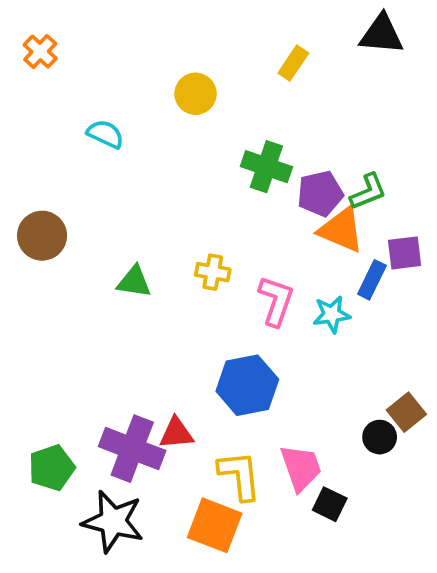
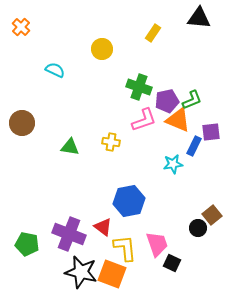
pink L-shape: (276, 301) -> (144, 120), moved, turned 52
red triangle: (176, 433) -> (103, 227), moved, turned 42
green pentagon: (52, 468) -> (27, 244), turned 30
black star: (113, 521) -> (81, 272), moved

